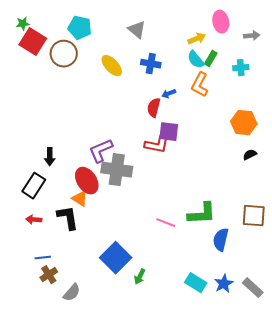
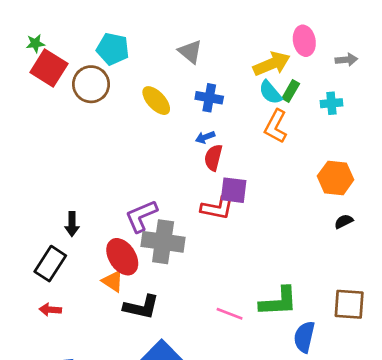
yellow arrow: (197, 39) -> (272, 64), size x1.5
blue arrow: (169, 94) -> (205, 137), moved
black L-shape: (68, 218) -> (141, 307), moved, turned 112

